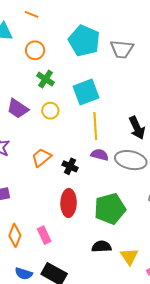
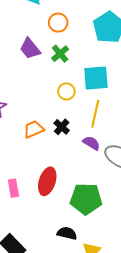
purple trapezoid: (18, 109) -> (30, 49), moved
yellow circle: (50, 111) -> (66, 91), moved
black cross: (70, 166) -> (62, 127), moved
pink rectangle: (44, 235) -> (13, 188), moved

